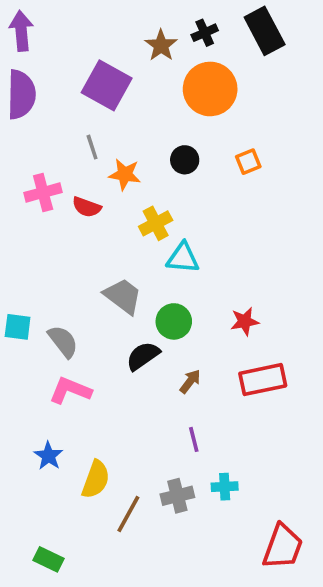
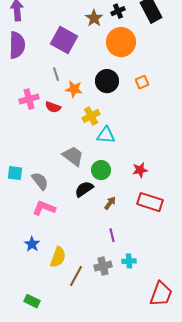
black circle: (185, 160) -> (107, 81), size x1.5
red rectangle: (263, 380) -> (150, 202), turned 30

